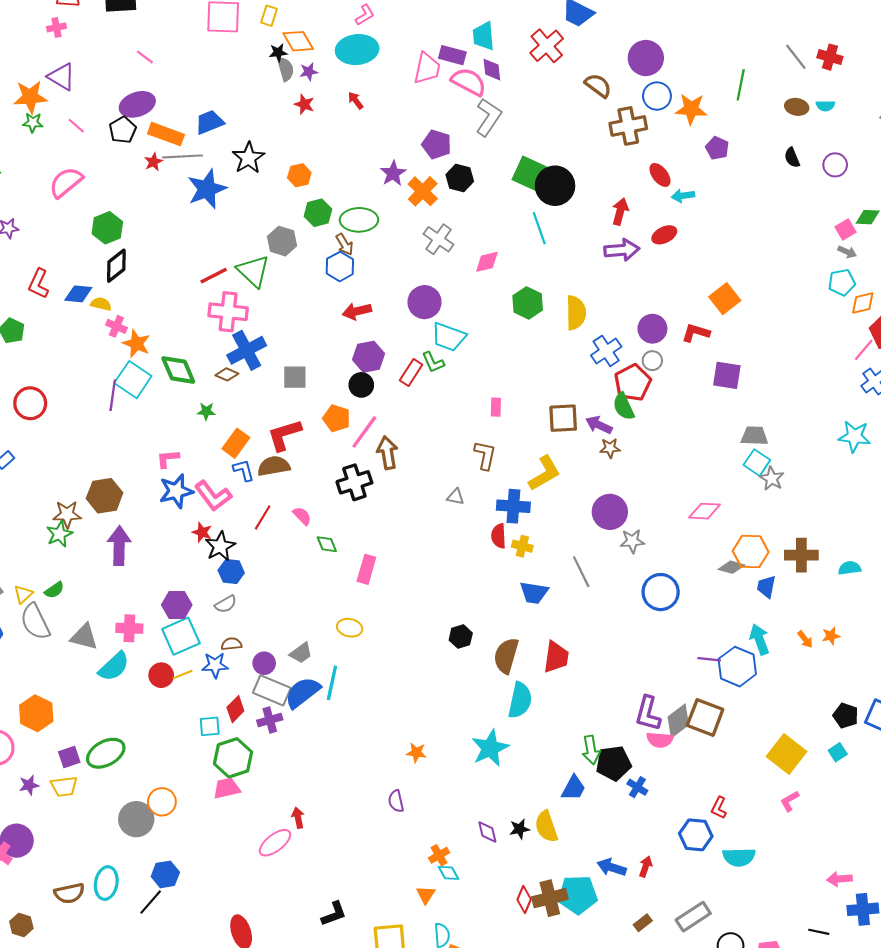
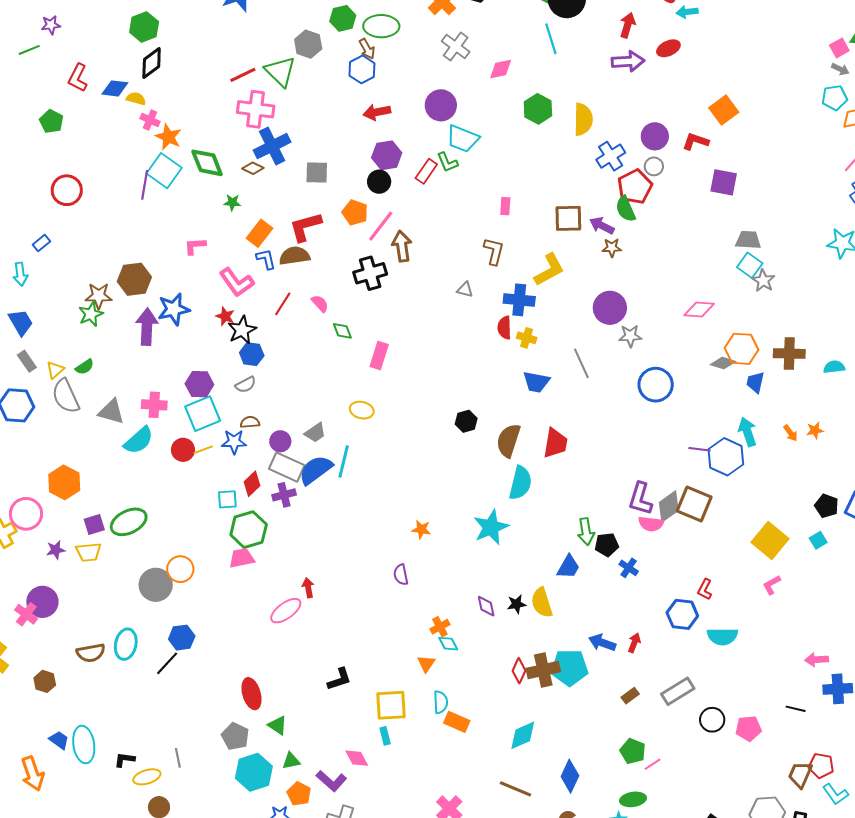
blue star: (176, 491) -> (174, 309), moved
black pentagon: (614, 763) -> (607, 545), size x0.7

